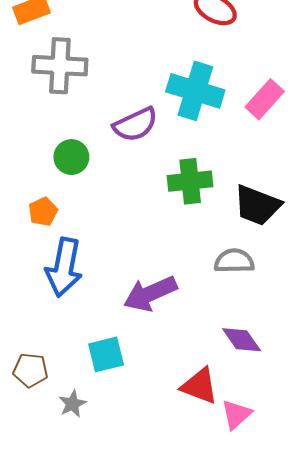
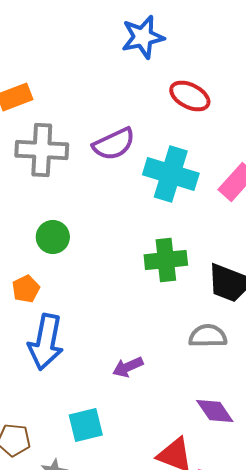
purple semicircle: (135, 124) -> (114, 144), moved
purple arrow: (150, 294) -> (128, 367), size x0.6

